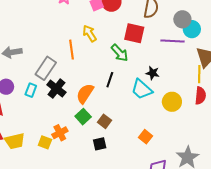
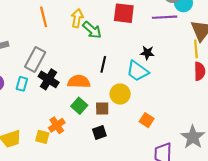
yellow arrow: (90, 33) -> (77, 18), turned 48
orange line: (71, 50) -> (44, 17), moved
green arrow: (120, 53) -> (92, 30), moved
orange semicircle: (85, 94) -> (79, 82), turned 65
yellow circle: (172, 102) -> (120, 94), moved
brown square: (105, 121) -> (102, 108), turned -32

